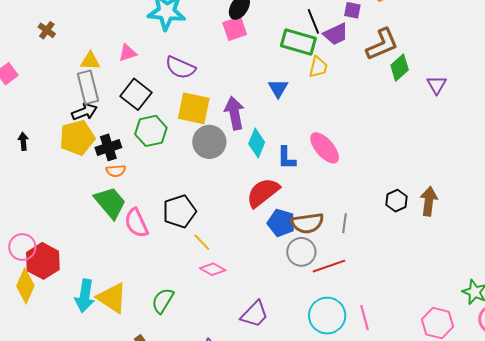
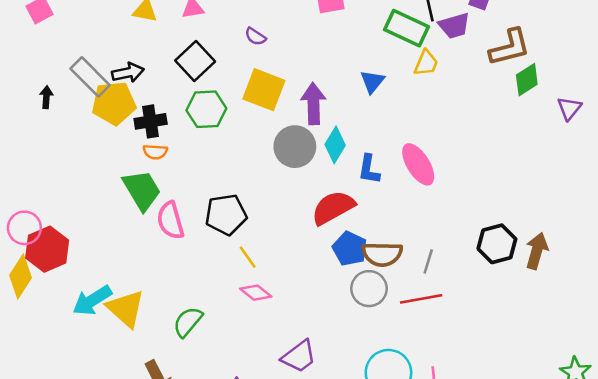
purple semicircle: (180, 68) -> (255, 37), size x0.6
gray rectangle: (88, 87) -> (90, 77), moved, turned -40
gray circle: (209, 142) -> (295, 147), moved
black hexagon: (397, 201) -> (497, 244), size x1.4
red line: (329, 266) -> (421, 299), moved
cyan arrow: (85, 296) -> (92, 300), turned 40

